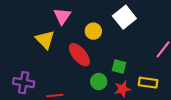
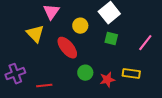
green square: (119, 67) -> (111, 39), moved
purple cross: (24, 83) -> (15, 74), turned -30

